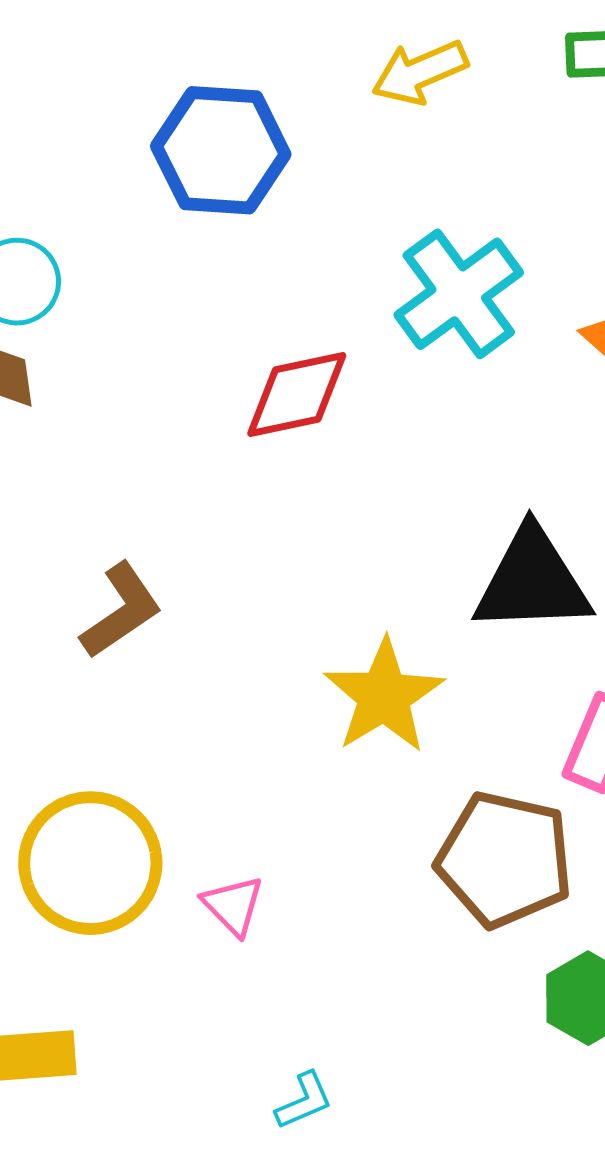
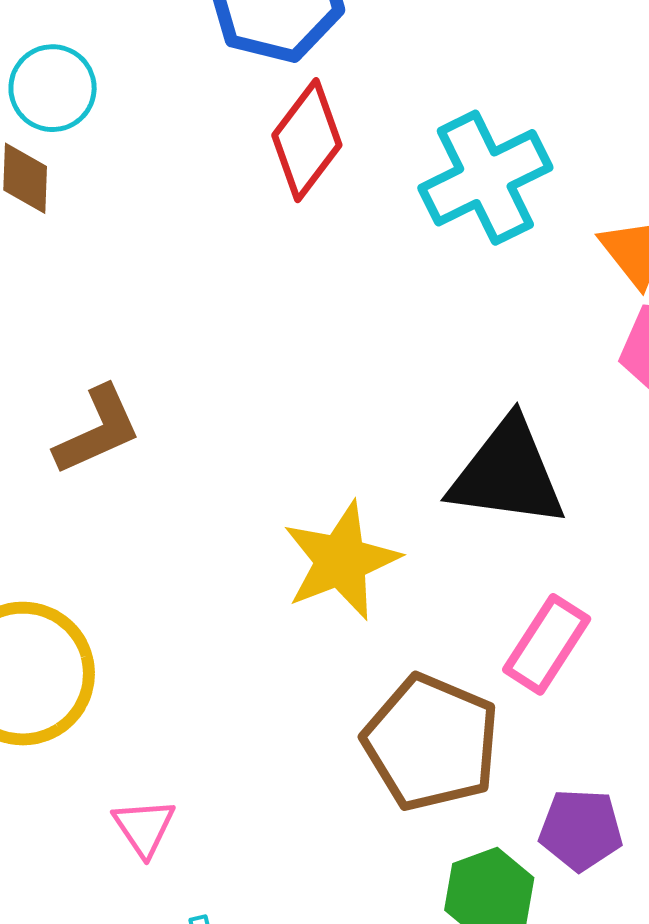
red diamond: (297, 394) -> (307, 140), moved, turned -51
pink triangle: (233, 905) -> (144, 827), moved

